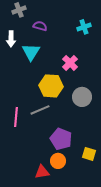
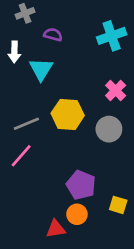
cyan cross: (84, 27) -> (112, 36), size x1.5
pink cross: (70, 63) -> (116, 90), moved
gray line: (40, 110) -> (26, 124), moved
pink line: (16, 117) -> (21, 156), turned 36

